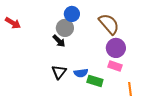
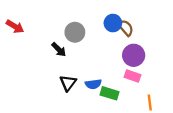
blue circle: (72, 14) -> (113, 23), moved
brown semicircle: (109, 24) -> (126, 28), size x0.7
black arrow: (59, 41) -> (59, 50), moved

